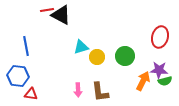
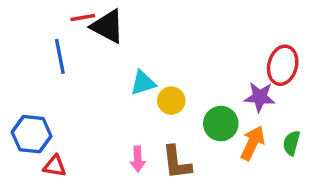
blue line: (26, 46) -> (60, 56), moved
green circle: (125, 56) -> (221, 124), moved
purple star: (159, 70) -> (260, 97), moved
green semicircle: (165, 81) -> (291, 143), turned 120

